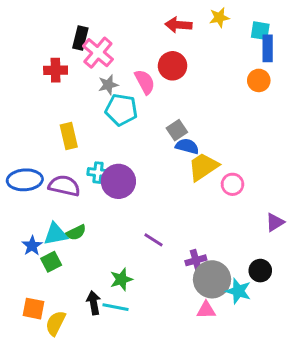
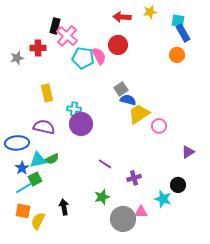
blue rectangle: (268, 48) -> (183, 33), turned -30
gray star: (108, 85) -> (17, 58), moved
cyan pentagon: (121, 110) -> (83, 58), moved
cyan cross: (98, 173) -> (74, 109), moved
blue ellipse: (25, 180) -> (17, 143), moved
green star: (121, 279) -> (102, 197), moved
gray circle: (212, 279) -> (123, 219), moved
cyan line: (115, 307) -> (24, 188), moved, turned -42

